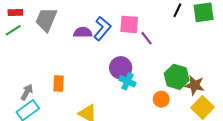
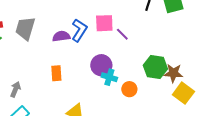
orange rectangle: (58, 83) -> (56, 73), moved
gray arrow: (27, 92) -> (15, 89), moved
orange circle: (161, 99) -> (129, 89), moved

